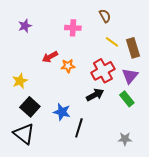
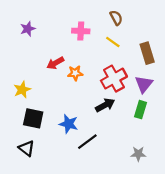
yellow line: (112, 42) -> (113, 42), moved
green rectangle: (127, 99) -> (141, 110), turned 56
black square: (30, 107) -> (33, 118), turned -30
black line: (79, 128) -> (87, 142), turned 36
black triangle: (24, 134) -> (27, 148), size x0.7

